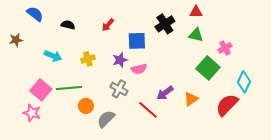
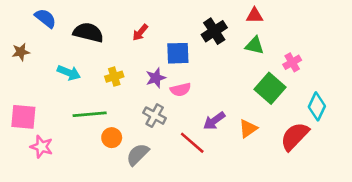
black semicircle: (68, 25) -> (88, 32), size x1.6
pink square: (41, 90) -> (23, 117), moved, turned -35

